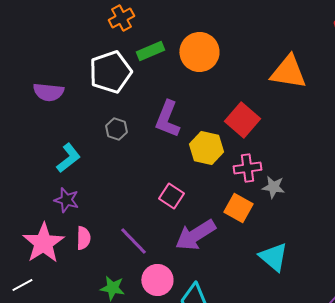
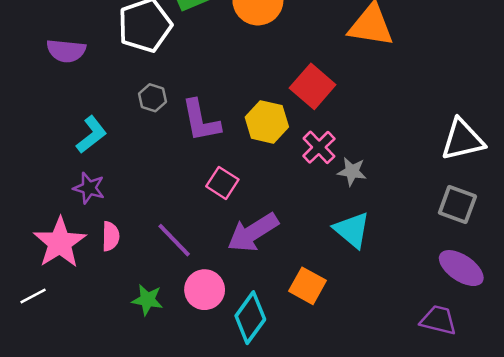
purple L-shape: (167, 119) -> (201, 121), moved, turned -33
pink cross: (247, 168) -> (319, 147), turned -36
orange square: (238, 208) -> (307, 286), moved
cyan triangle: (273, 257) -> (352, 230), moved

